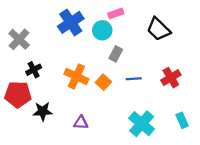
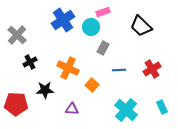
orange square: (103, 82) -> (92, 85), moved
red pentagon: (18, 94) -> (16, 104), moved
black star: (43, 111) -> (45, 90), moved

